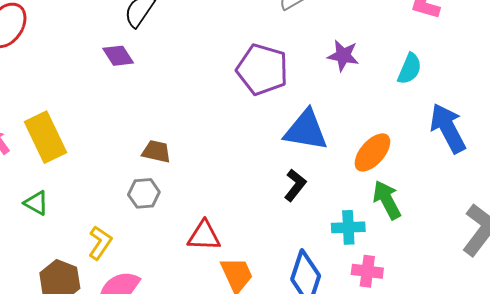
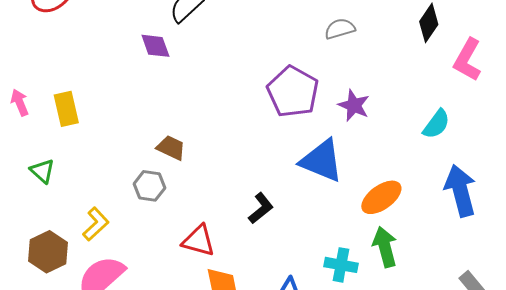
purple star: (343, 56) -> (354, 105), moved
yellow rectangle: (45, 137) -> (66, 109), size x0.7
black L-shape: (295, 185) -> (261, 208), moved

